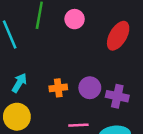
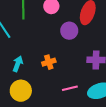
purple circle: (90, 88) -> (69, 31), moved

